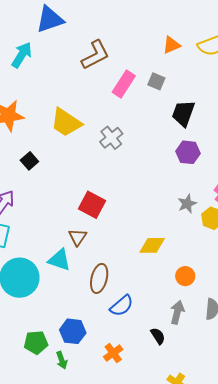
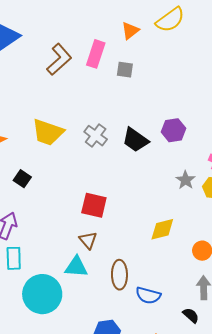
pink rectangle: (124, 84) -> (96, 54), moved
black trapezoid: (183, 113) -> (135, 140), moved, turned -60
blue semicircle: (122, 306) -> (148, 295), turned 70

